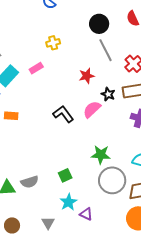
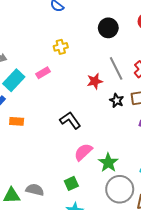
gray line: (105, 50) -> (116, 68), moved
pink semicircle: (92, 109) -> (83, 152), moved
green star: (101, 155) -> (108, 163), turned 30
gray semicircle: (30, 182) -> (35, 190), turned -150

